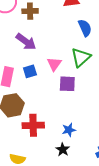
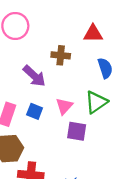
brown cross: (30, 11) -> (61, 55), moved
blue square: (30, 71) -> (35, 111), turned 32

